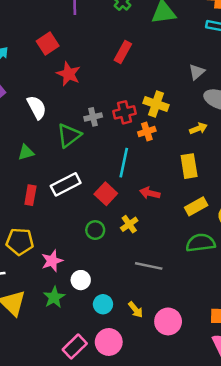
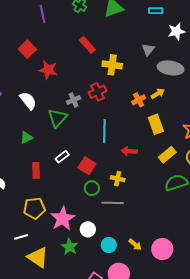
red rectangle: (123, 52) -> (87, 45), turned -60
yellow cross: (156, 104) -> (112, 65), moved
orange cross: (147, 132) -> (139, 100), moved
white rectangle: (66, 184) -> (62, 157), size x0.6
red square: (106, 194) -> (87, 166), moved
yellow cross: (129, 224) -> (118, 179), turned -32
pink star: (52, 261) -> (63, 219), size x1.4
gray line: (149, 266) -> (113, 203), moved

